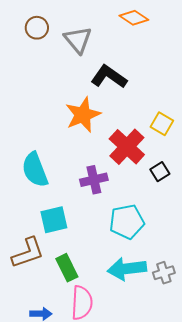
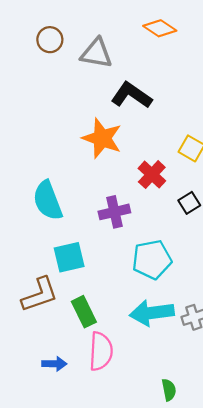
gray triangle: (78, 40) -> (96, 53), turned -40
orange star: (83, 115) -> (102, 138), turned -30
red cross: (127, 147) -> (152, 175), size x0.7

